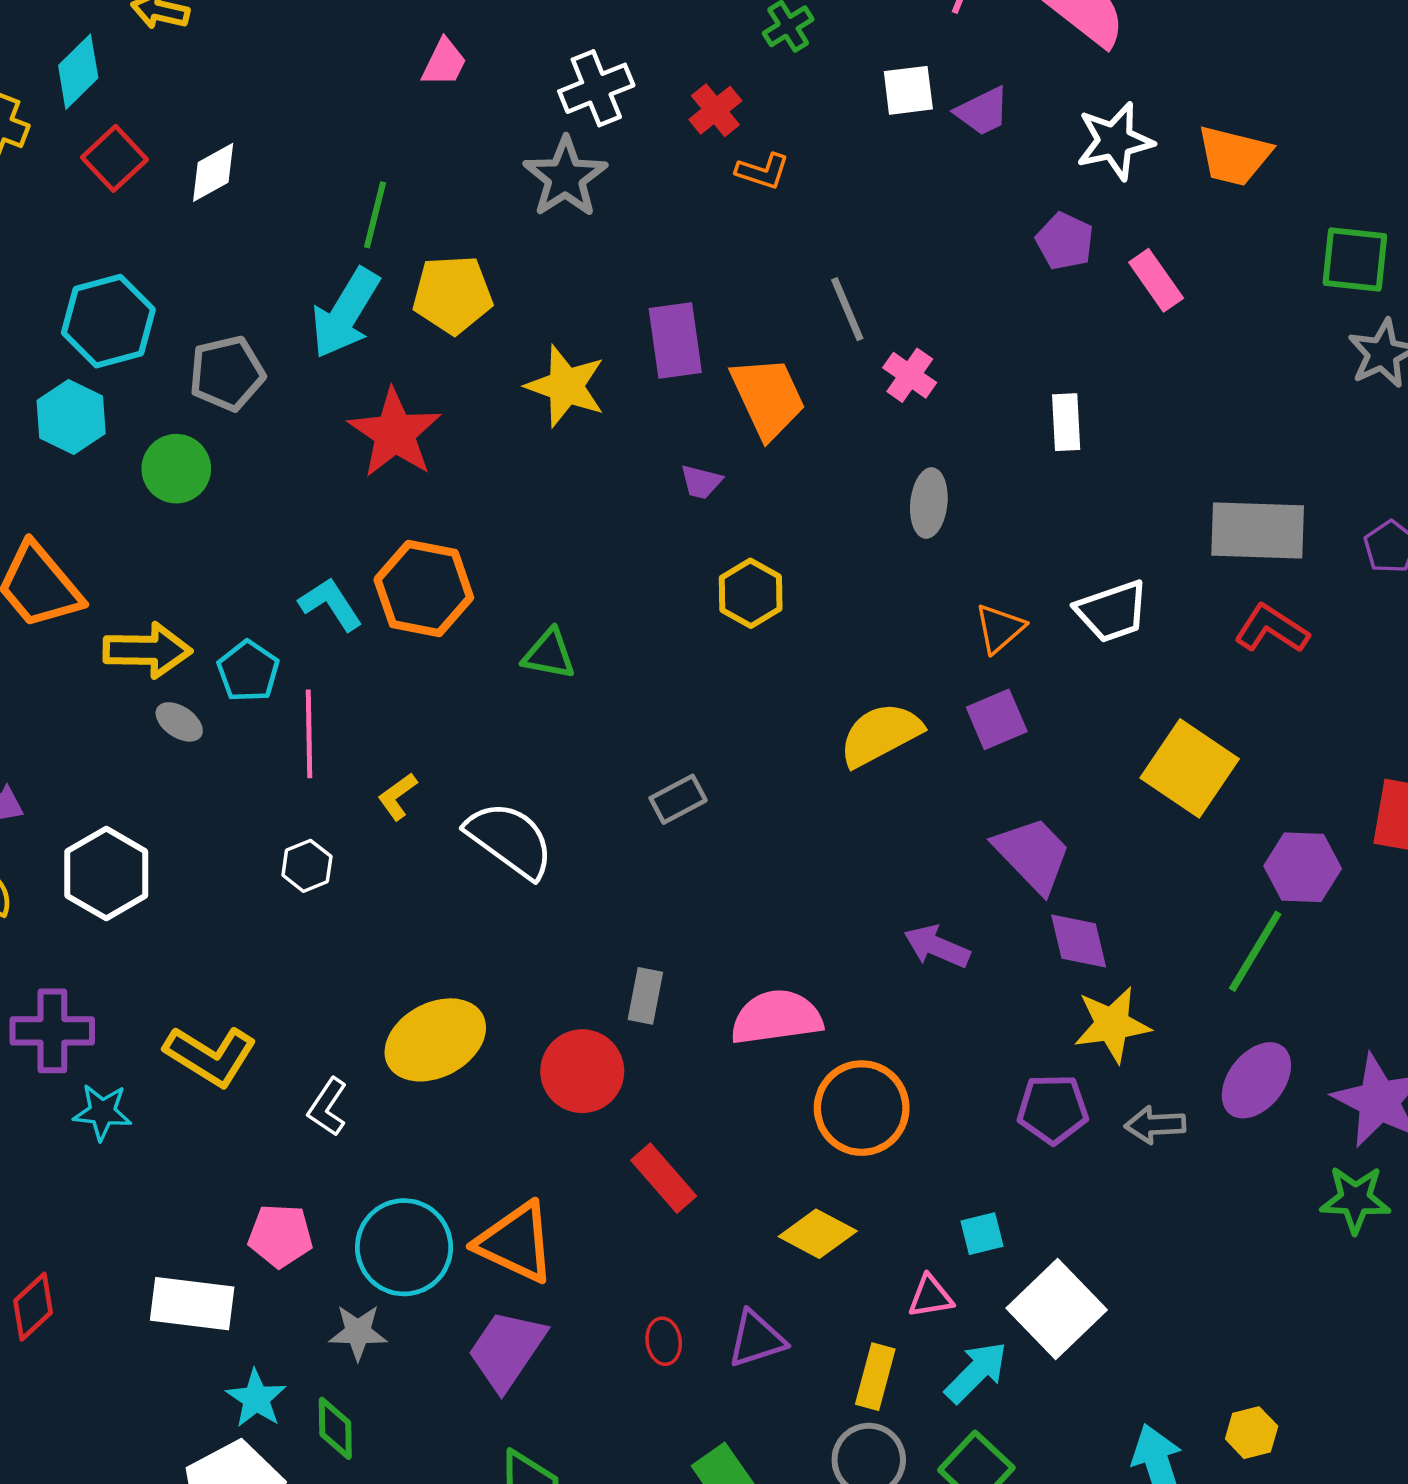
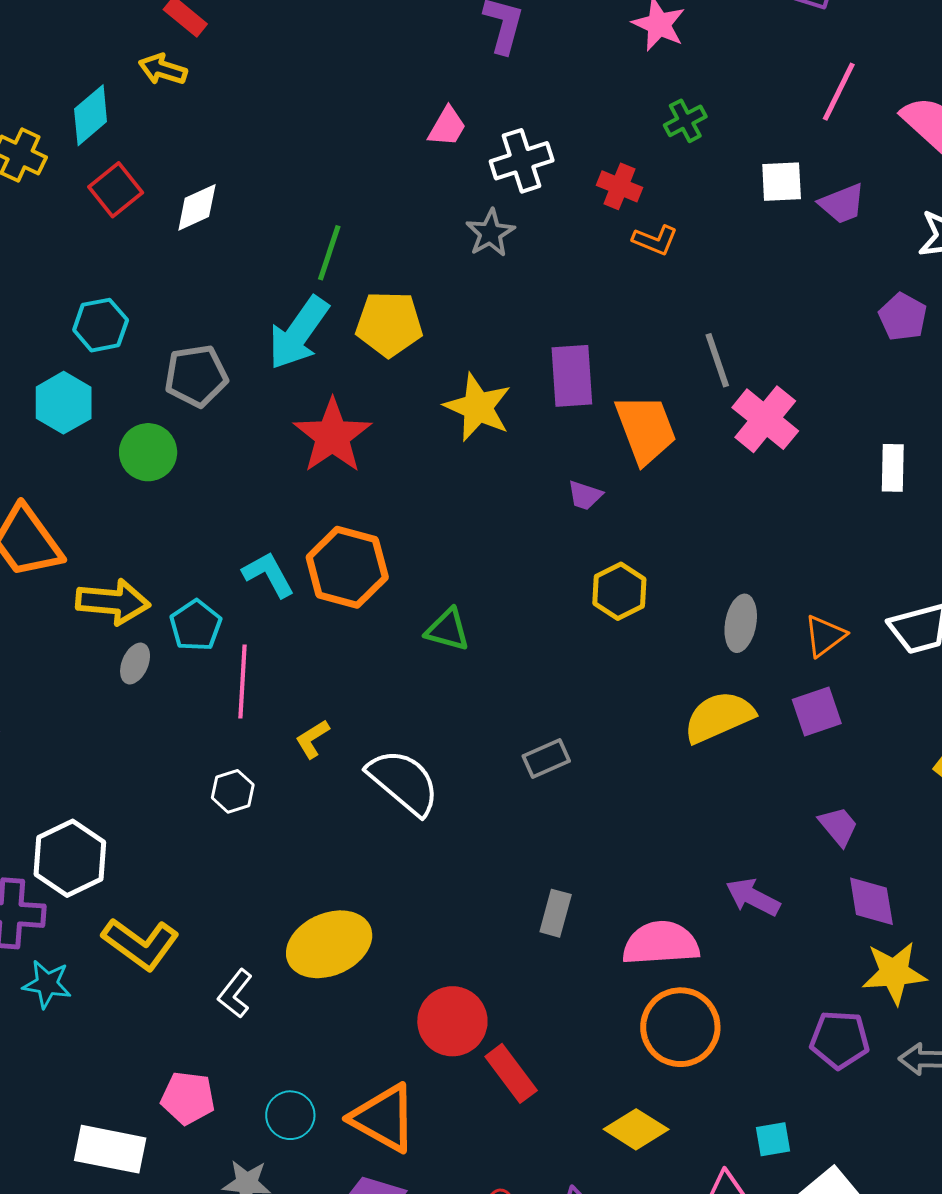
pink trapezoid: (444, 63) -> (447, 127), moved
red cross: (715, 110) -> (619, 186), turned -33
gray star: (565, 177) -> (490, 233), size x0.7
cyan hexagon: (108, 321) -> (101, 325), size x0.7
pink cross: (910, 375) -> (765, 419), size x1.5
gray ellipse: (929, 503) -> (741, 623), moved
gray ellipse: (179, 722) -> (135, 664), turned 75
purple trapezoid: (1033, 854) -> (838, 826), size x0.6
white hexagon: (106, 874) -> (70, 858), moved
gray rectangle: (645, 996) -> (556, 913), moved
pink semicircle: (776, 1017) -> (661, 943), moved
red circle: (582, 1071) -> (452, 1021), moved
cyan circle: (404, 1247) -> (290, 1115), size x0.6

